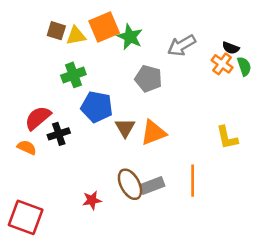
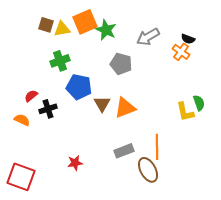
green semicircle: (244, 66) -> (199, 103), moved
red semicircle: (38, 118) -> (31, 96), size x0.6
brown ellipse: (130, 184) -> (148, 170), moved

